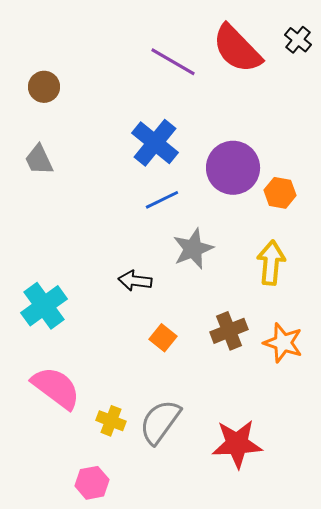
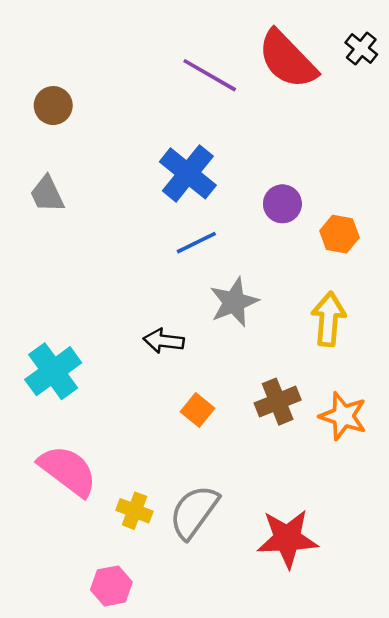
purple circle: (233, 168) -> (282, 204), size x0.6

